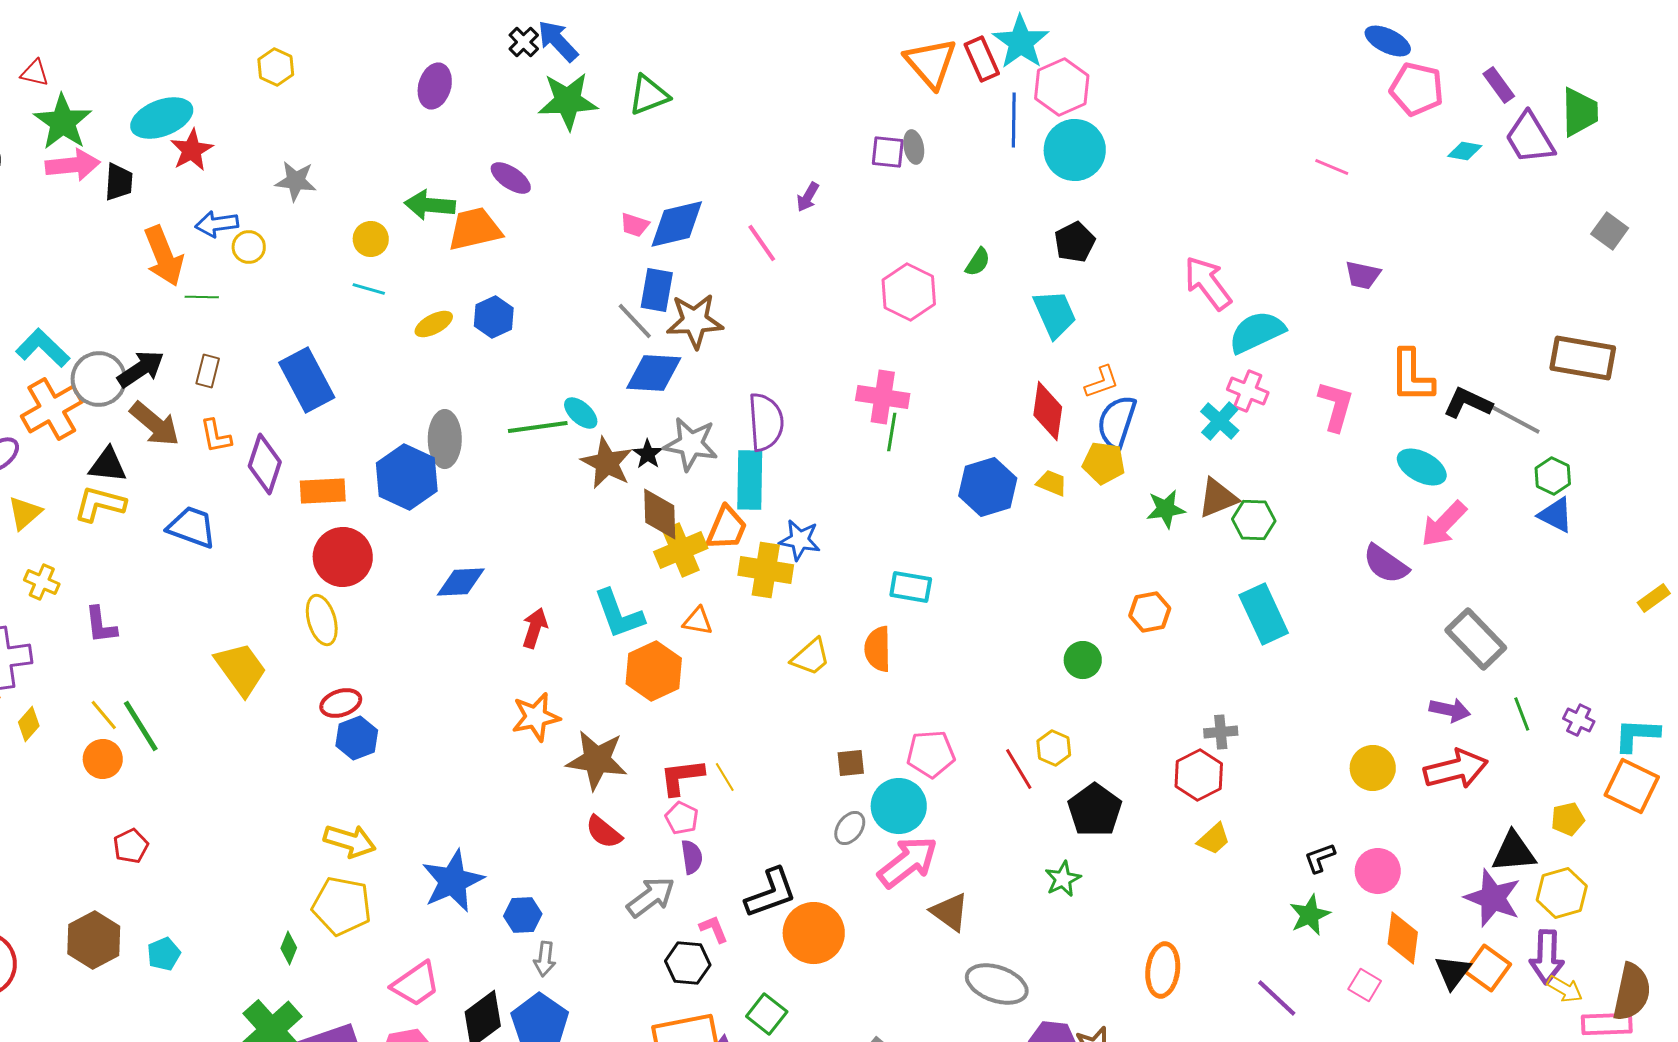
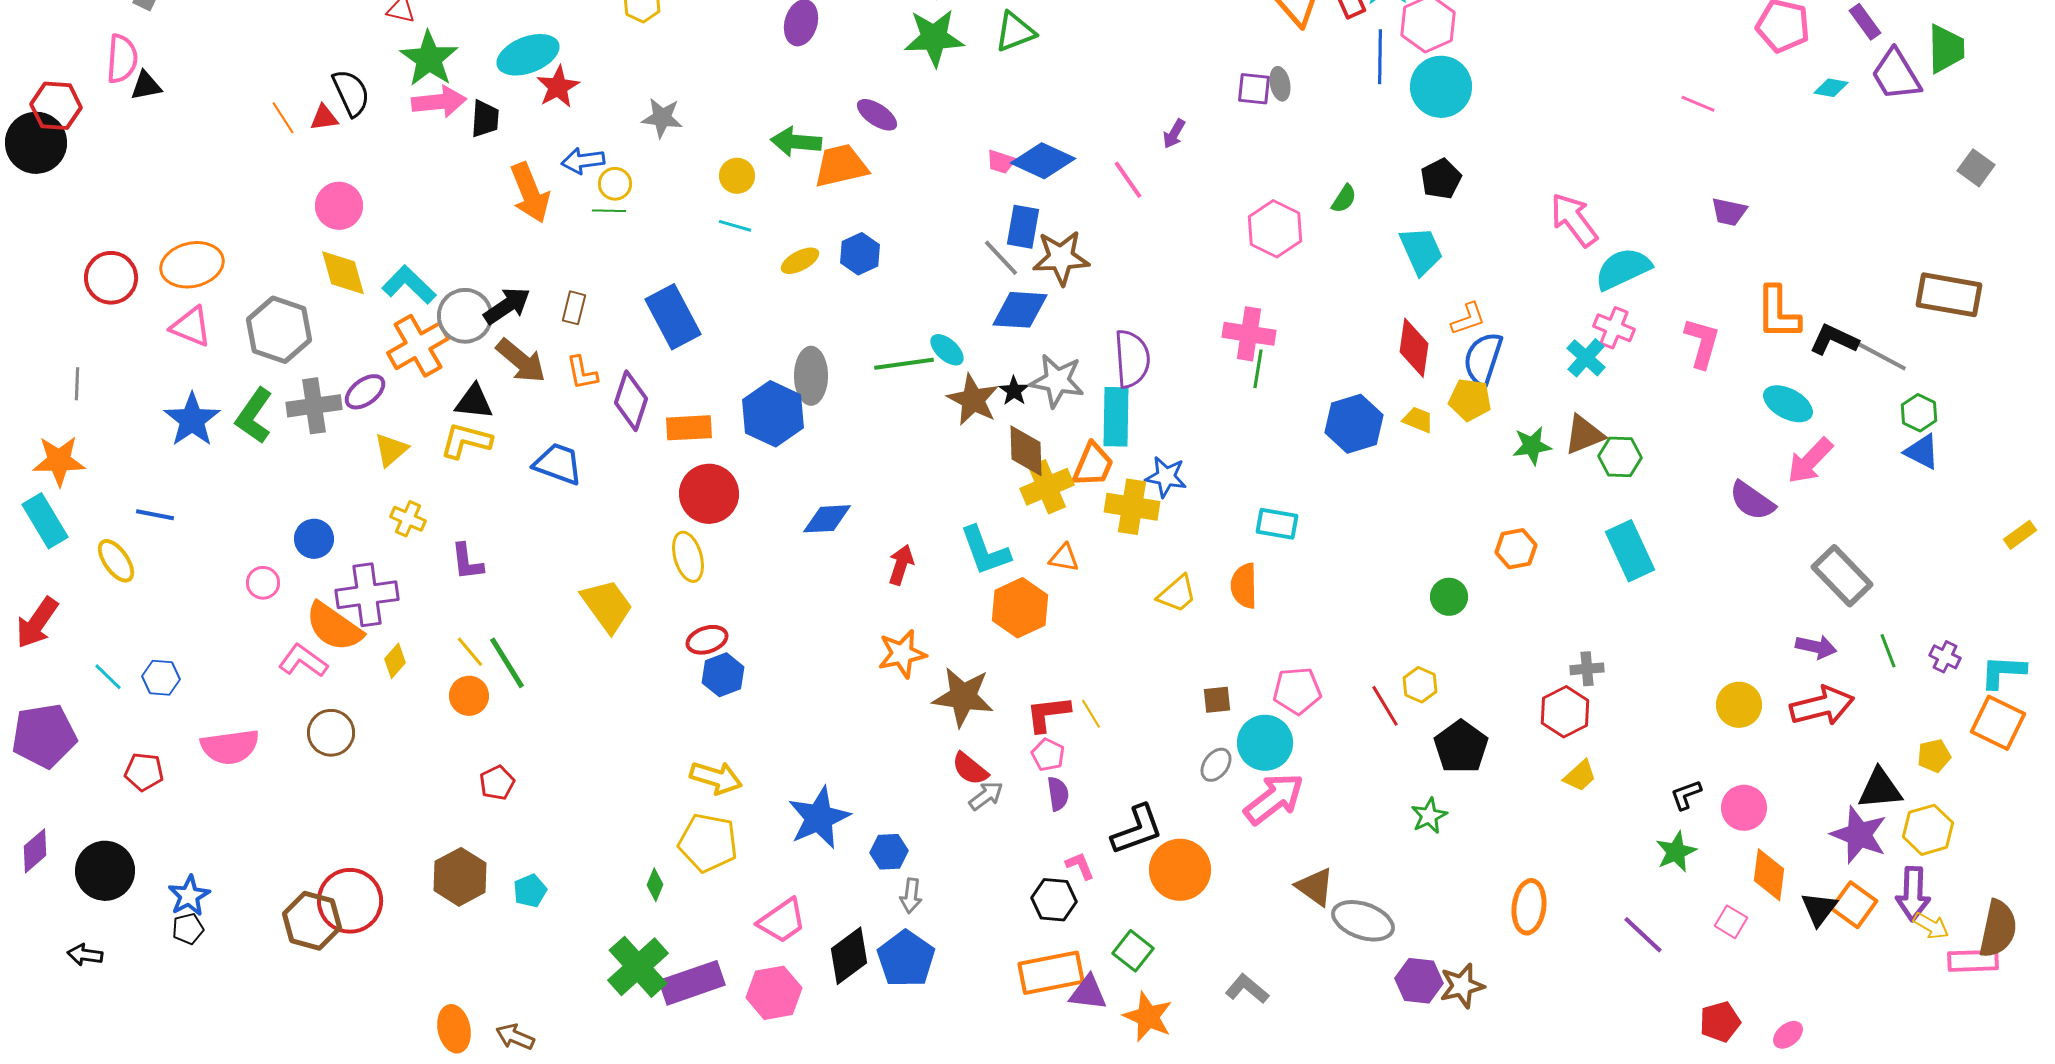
blue diamond: (677, 224) -> (1043, 161), turned 38
green line: (202, 297) -> (609, 211), moved
gray arrow: (651, 897) -> (986, 796), moved, size x0.7
brown triangle: (950, 912) -> (1315, 887), moved

